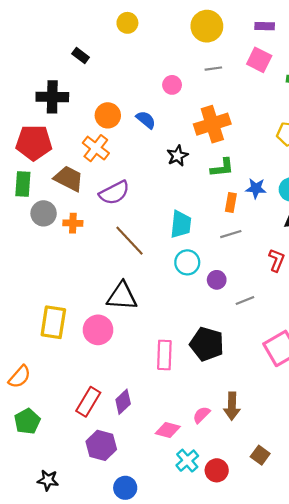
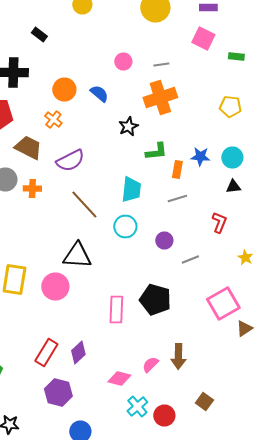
gray line: (213, 69) -> (161, 64), moved
orange cross: (96, 148) -> (53, 120), size x0.7
green L-shape: (222, 168) -> (156, 152), moved
cyan circle: (187, 262) -> (125, 226), moved

